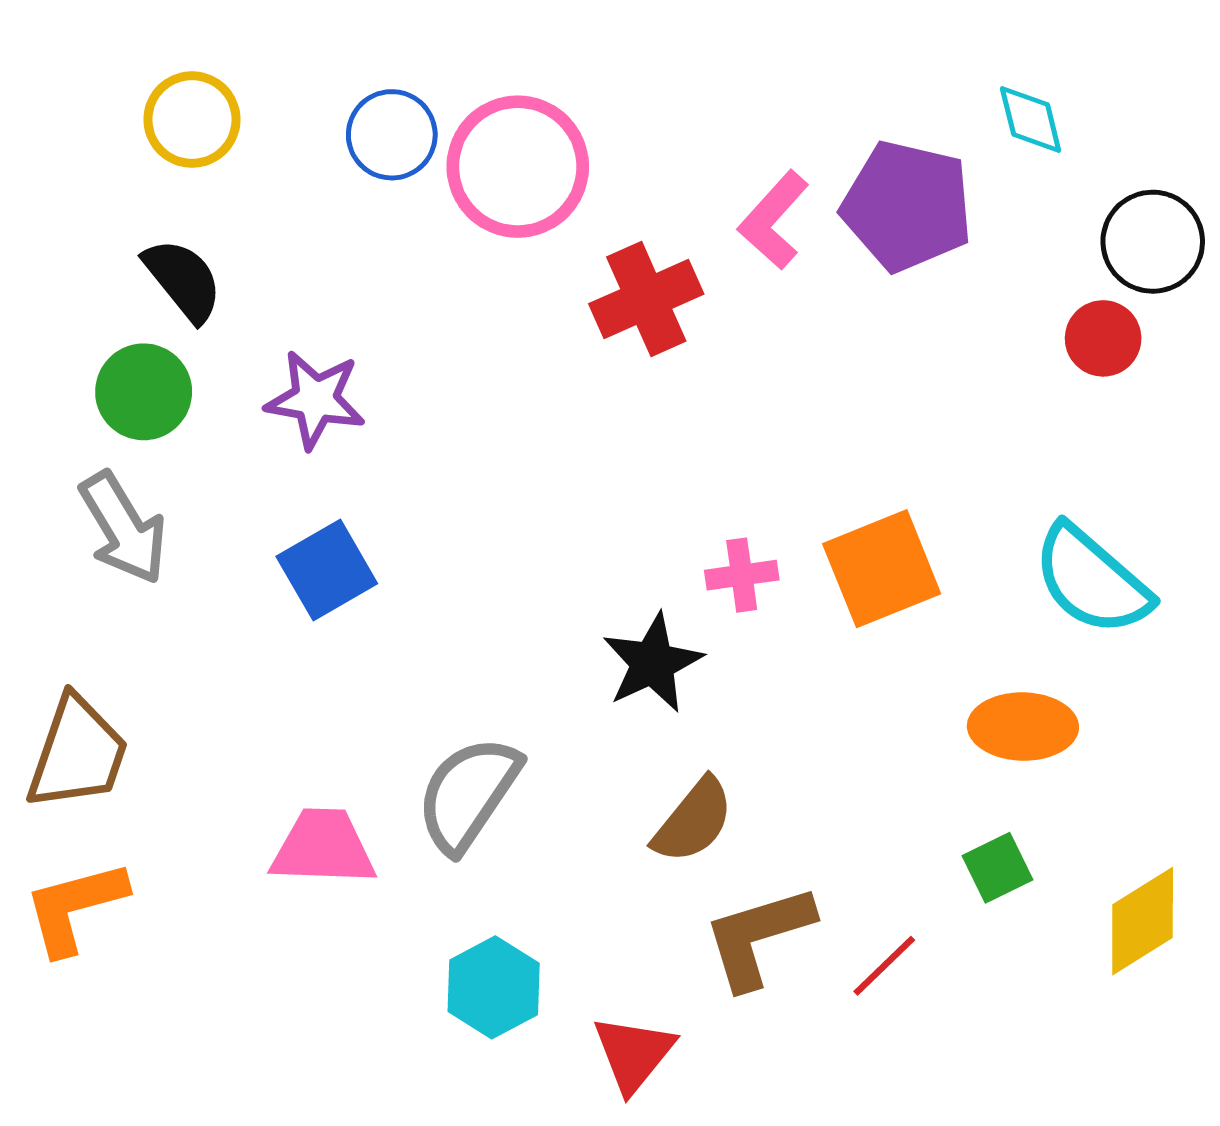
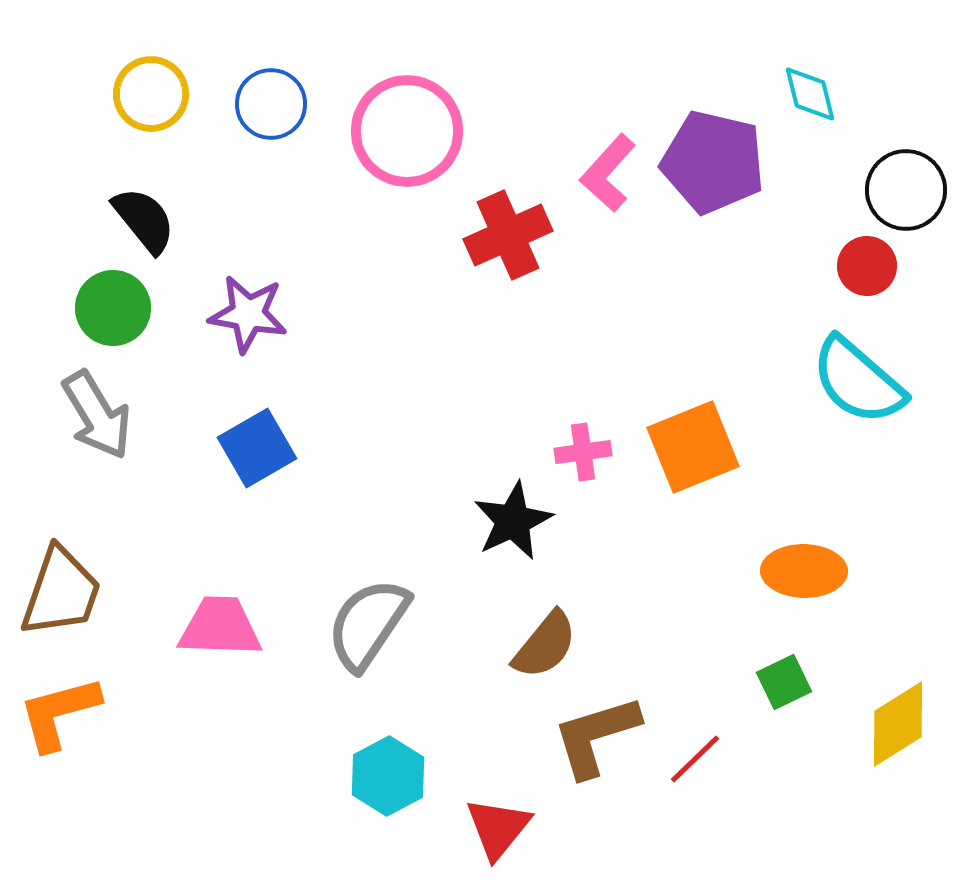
blue circle: (392, 135) -> (271, 104), moved
cyan semicircle: (1092, 580) -> (858, 381), moved
pink trapezoid: (323, 847) -> (220, 627), moved

